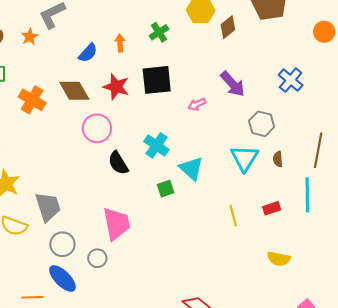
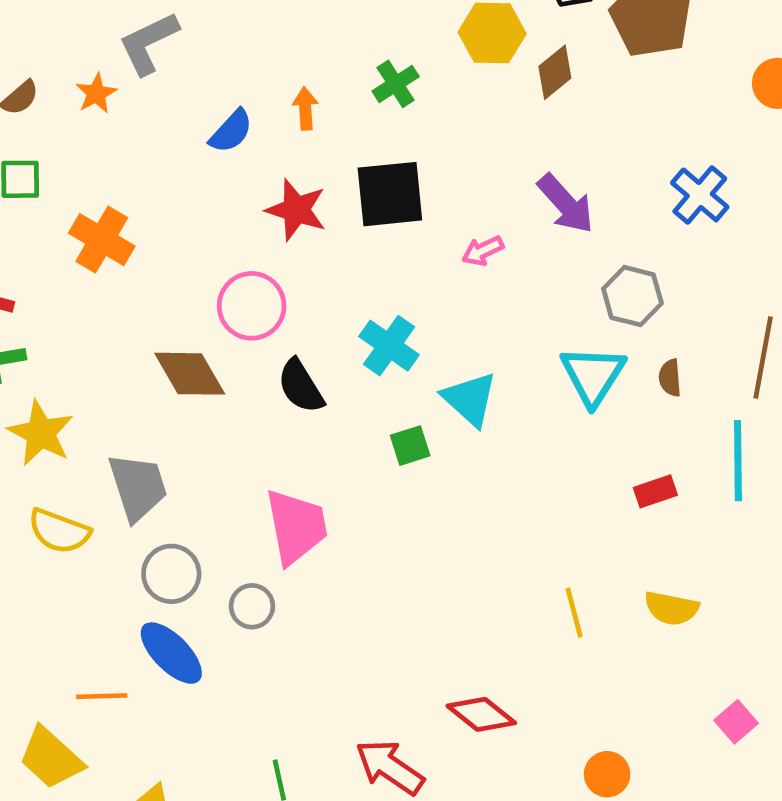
brown diamond: (74, 91) -> (190, 374), moved
yellow line: (233, 216) -> (574, 613), moved

